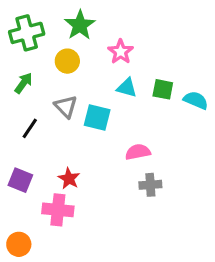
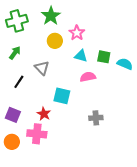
yellow circle: (67, 61) -> (55, 41), moved
cyan square: (97, 117) -> (62, 96), moved
pink semicircle: (138, 152) -> (88, 77), moved
orange circle: (19, 244) -> (12, 142), moved

